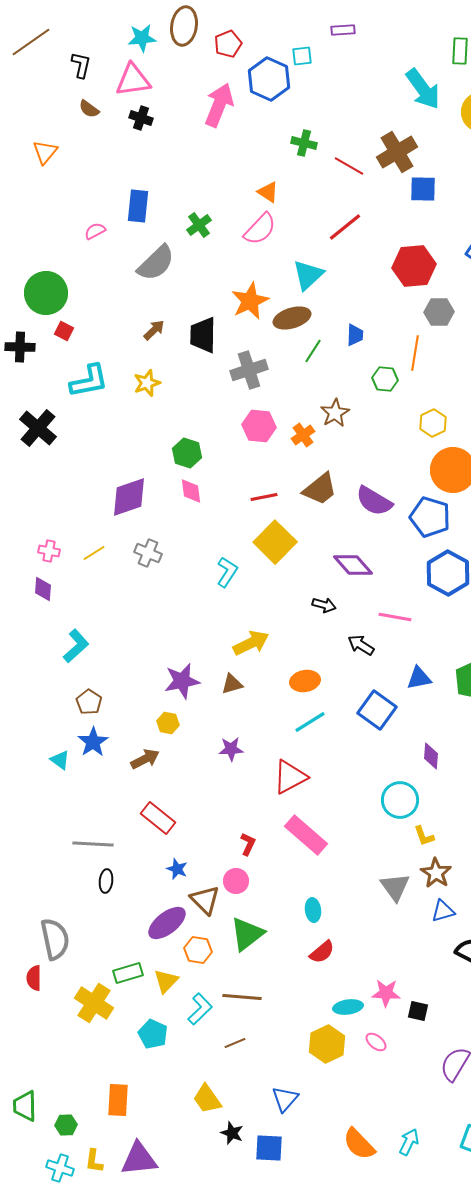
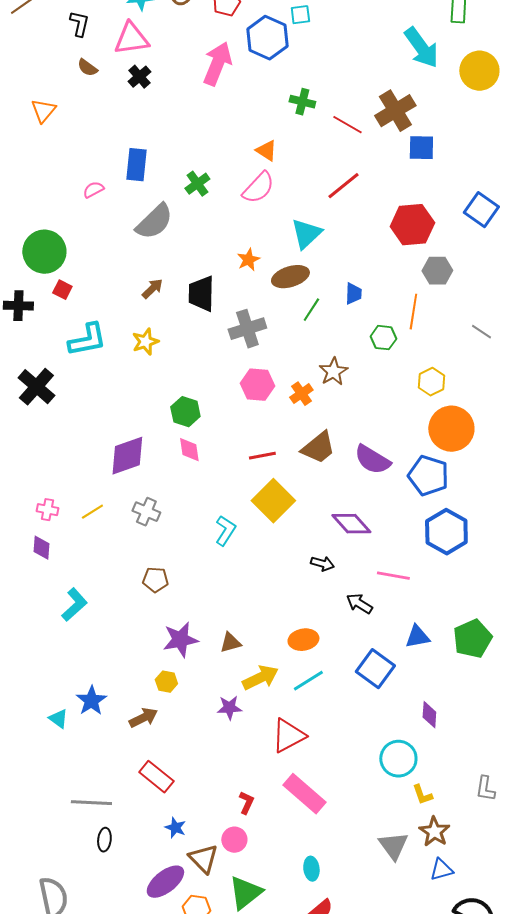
black cross: (141, 118) -> (139, 77), turned 30
orange star: (250, 301) -> (248, 260), size x0.6
yellow arrow: (251, 643) -> (260, 678), moved
brown pentagon: (89, 702) -> (155, 580), moved, turned -30

